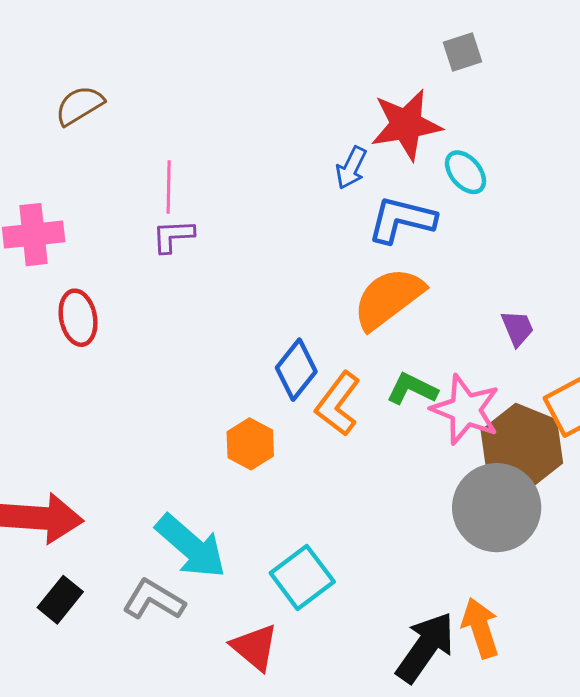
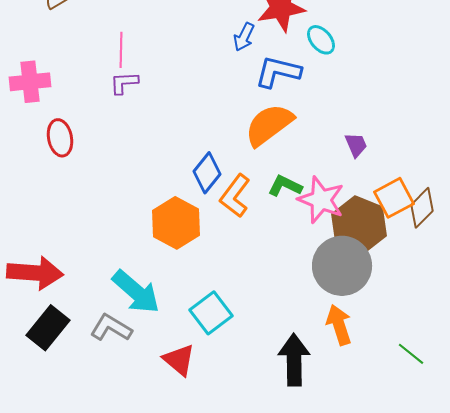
orange hexagon: (250, 444) -> (176, 223), size x1.5
black rectangle: (60, 600) -> (48, 328), size x1.4
orange arrow: (480, 628) -> (339, 325), moved
black arrow: (425, 647) -> (294, 360), turned -36

